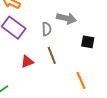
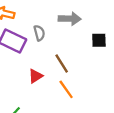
gray semicircle: (47, 29) -> (39, 33), moved
orange line: (81, 81) -> (66, 89), moved

